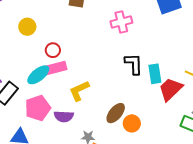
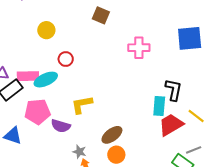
black L-shape: (134, 64) -> (174, 90), moved
pink rectangle: (56, 68) -> (28, 76), moved
orange circle: (132, 123) -> (116, 155), moved

